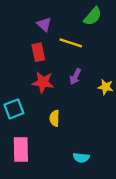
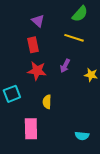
yellow line: (71, 43) -> (74, 38), moved
pink rectangle: (21, 150) -> (31, 129), moved
cyan semicircle: (81, 158) -> (82, 136), moved

